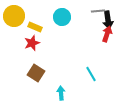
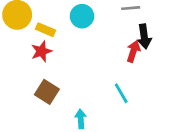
black arrow: (108, 20) -> (144, 36), moved
red arrow: (107, 34) -> (133, 51), moved

